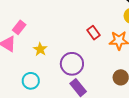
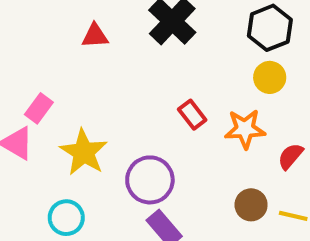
yellow star: (40, 49) -> (84, 152), size x1.6

